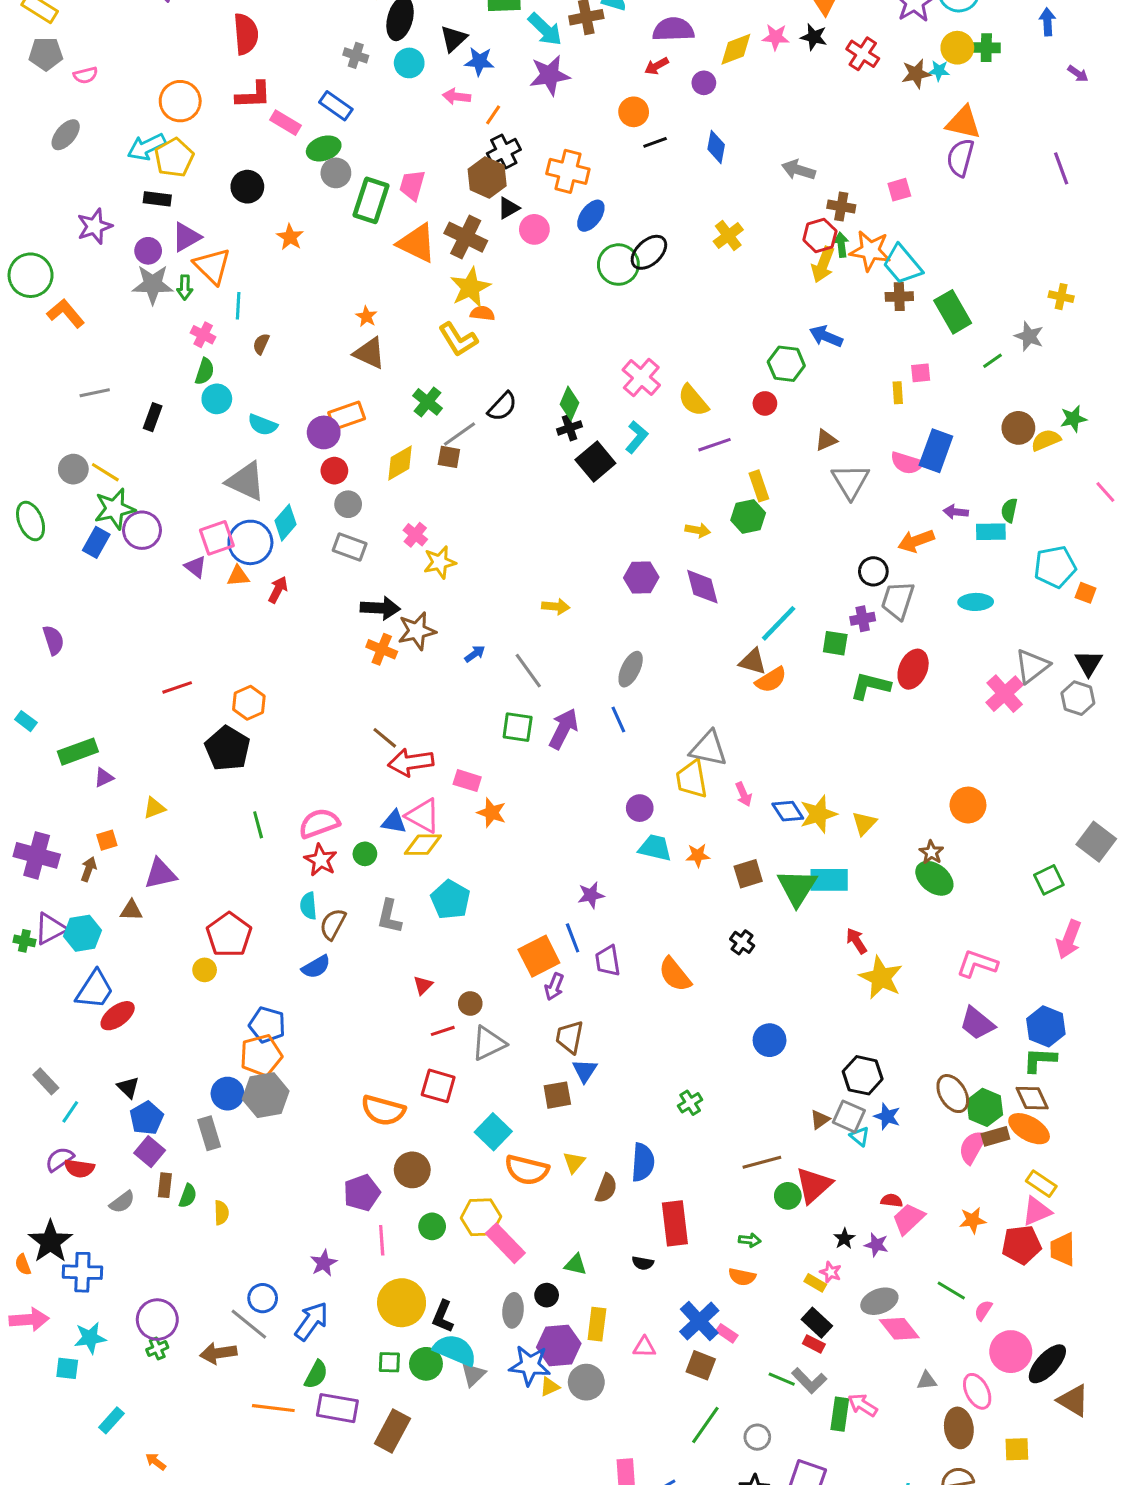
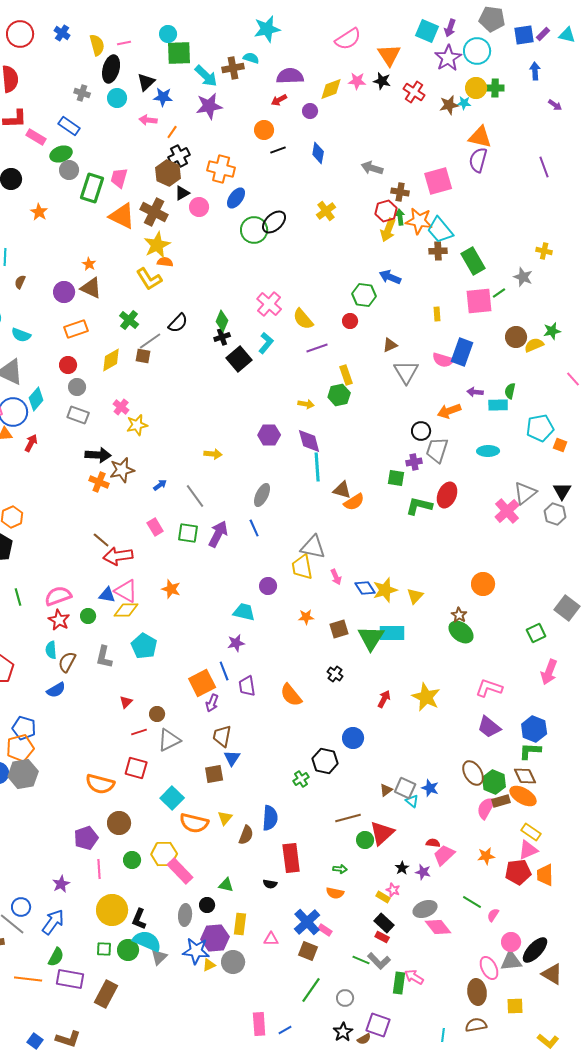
pink square: (899, 190) -> (438, 181), size x1.8
pink square: (921, 373) -> (479, 301), moved, size x2.0
purple circle: (324, 432) -> (64, 292), moved
cyan line: (779, 623) -> (317, 467), moved, turned -48
pink rectangle: (467, 781) -> (155, 527), moved, turned 42
cyan trapezoid: (655, 848) -> (244, 612), moved
red arrow: (857, 941) -> (384, 699), moved, turned 60
black hexagon: (863, 1075) -> (325, 761), moved
pink circle: (1011, 1352) -> (511, 942), size x0.7
gray triangle: (927, 1381) -> (511, 961), moved, size x1.6

